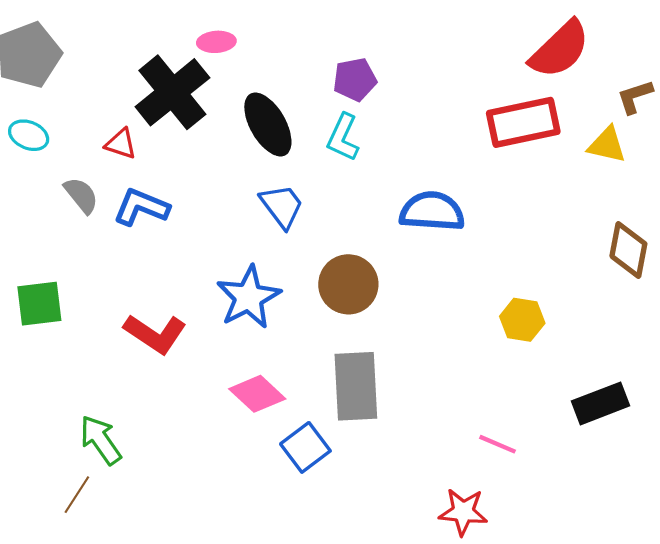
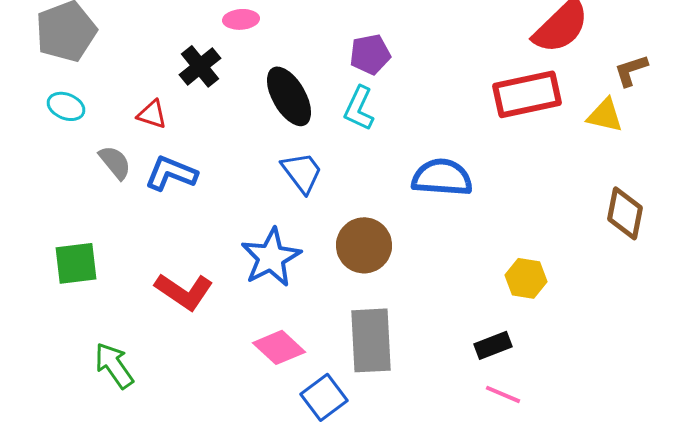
black cross: (172, 92) -> (200, 66), size x0.6
black rectangle: (601, 403) -> (493, 345), moved, size x0.7
green arrow: (101, 440) -> (114, 365), moved

